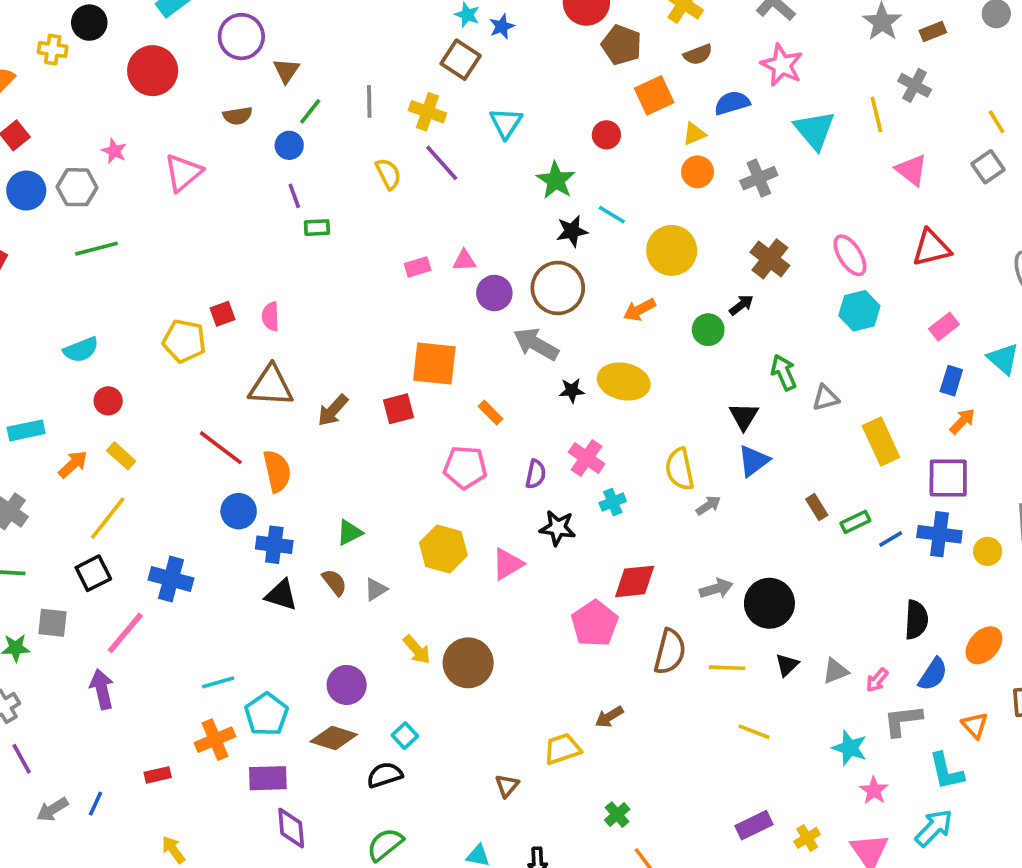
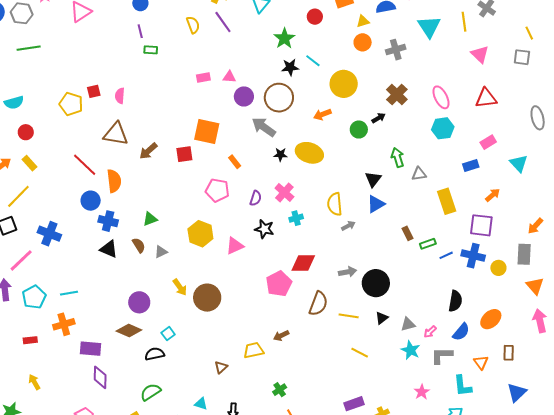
gray square: (988, 167) -> (522, 57), turned 36
blue rectangle: (951, 381) -> (471, 166), moved, turned 49
cyan pentagon: (266, 714) -> (34, 297), moved
cyan star: (850, 748) -> (411, 350), moved

